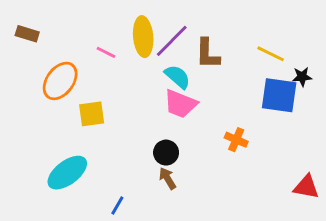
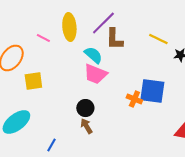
purple line: (172, 41) -> (103, 23), moved
blue square: (279, 95) -> (152, 91), moved

